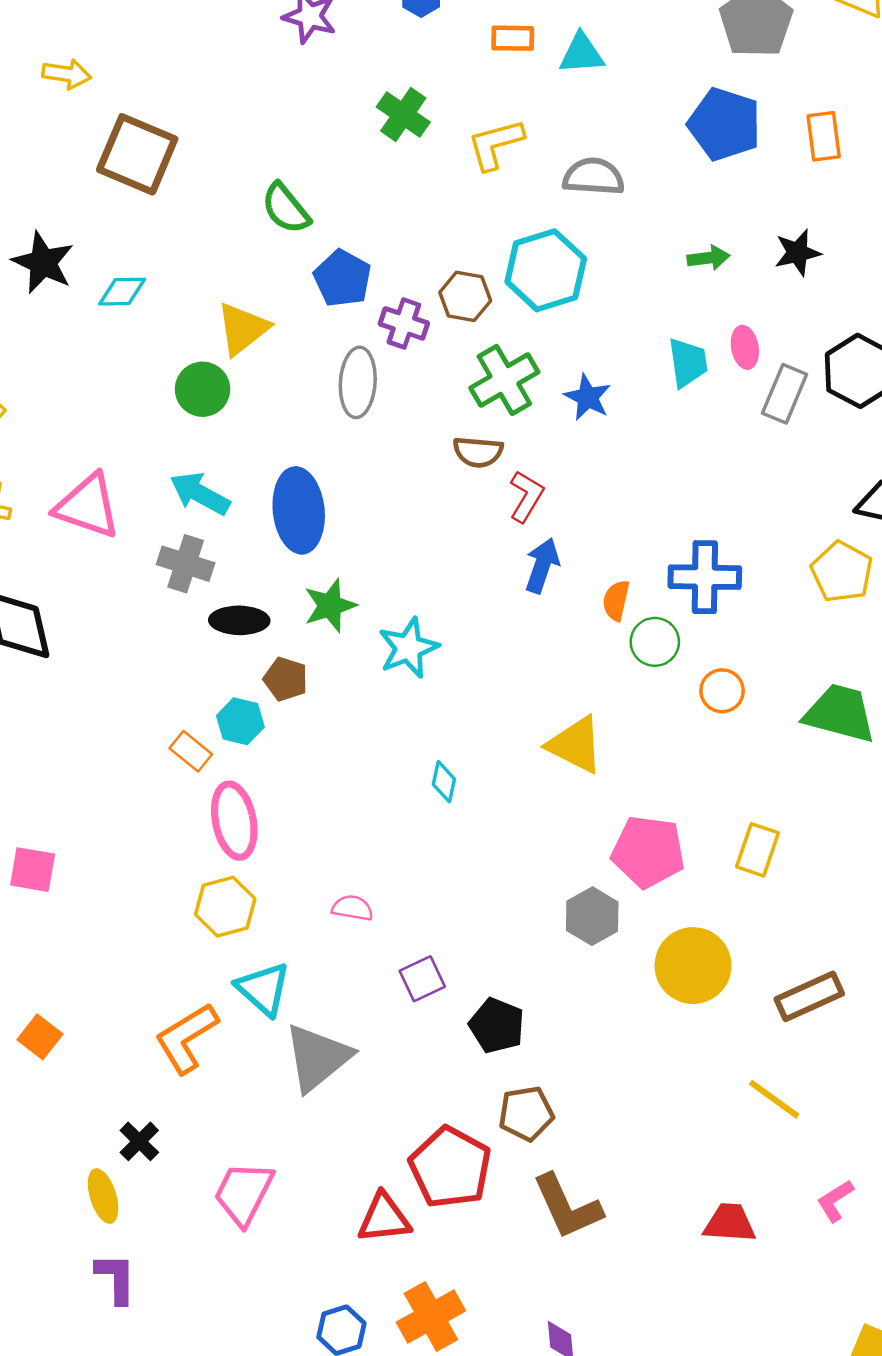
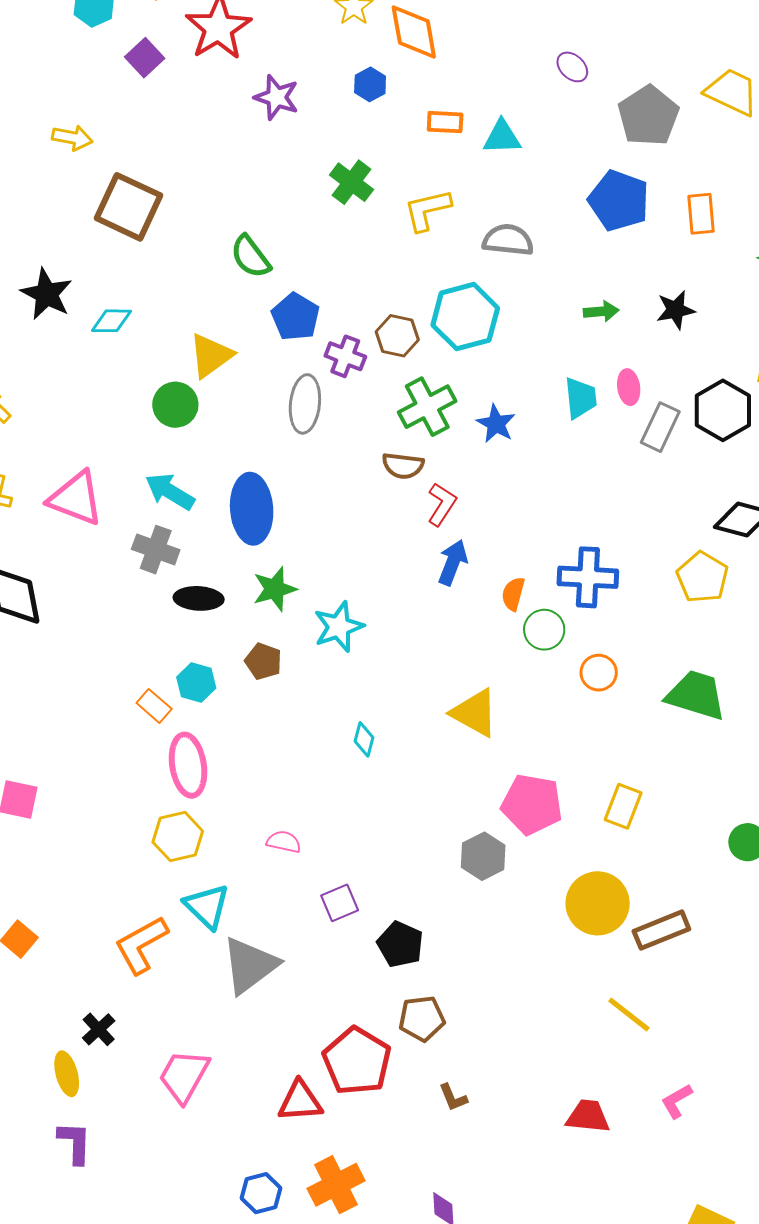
brown pentagon: (286, 679) -> (263, 661), moved
yellow circle: (693, 966) -> (598, 903), moved
brown L-shape: (567, 1207) -> (453, 1098), size x0.5

